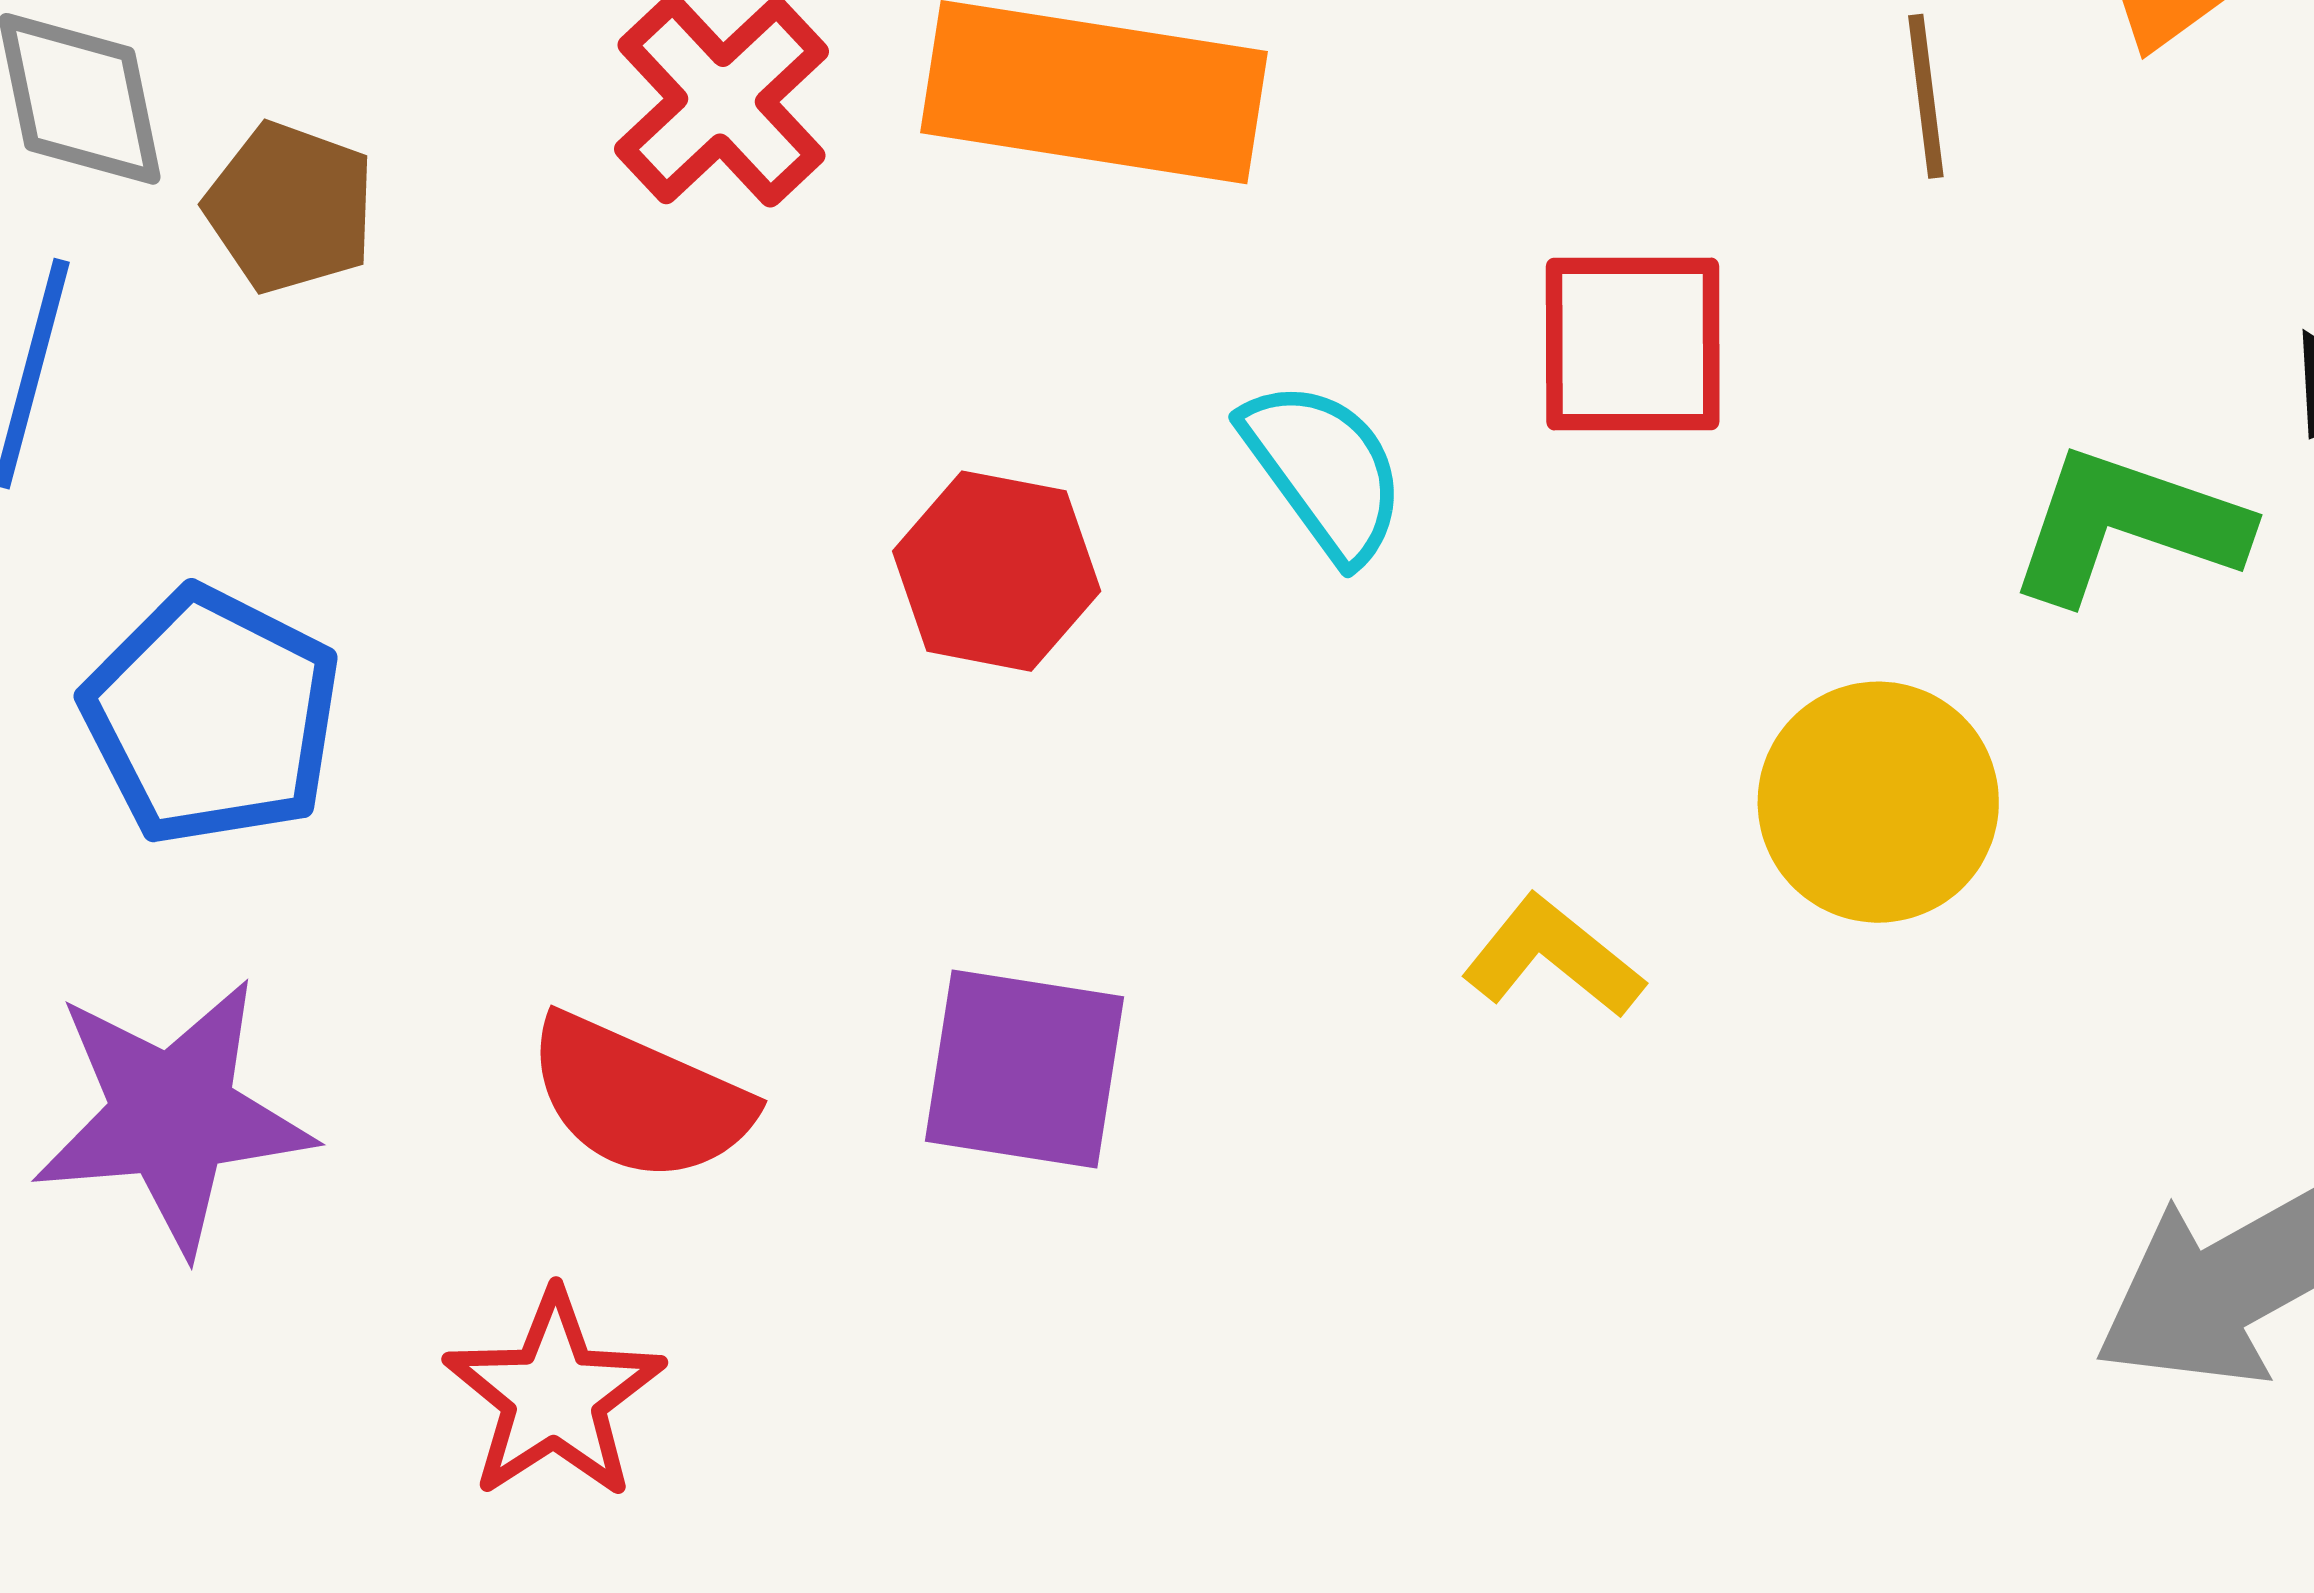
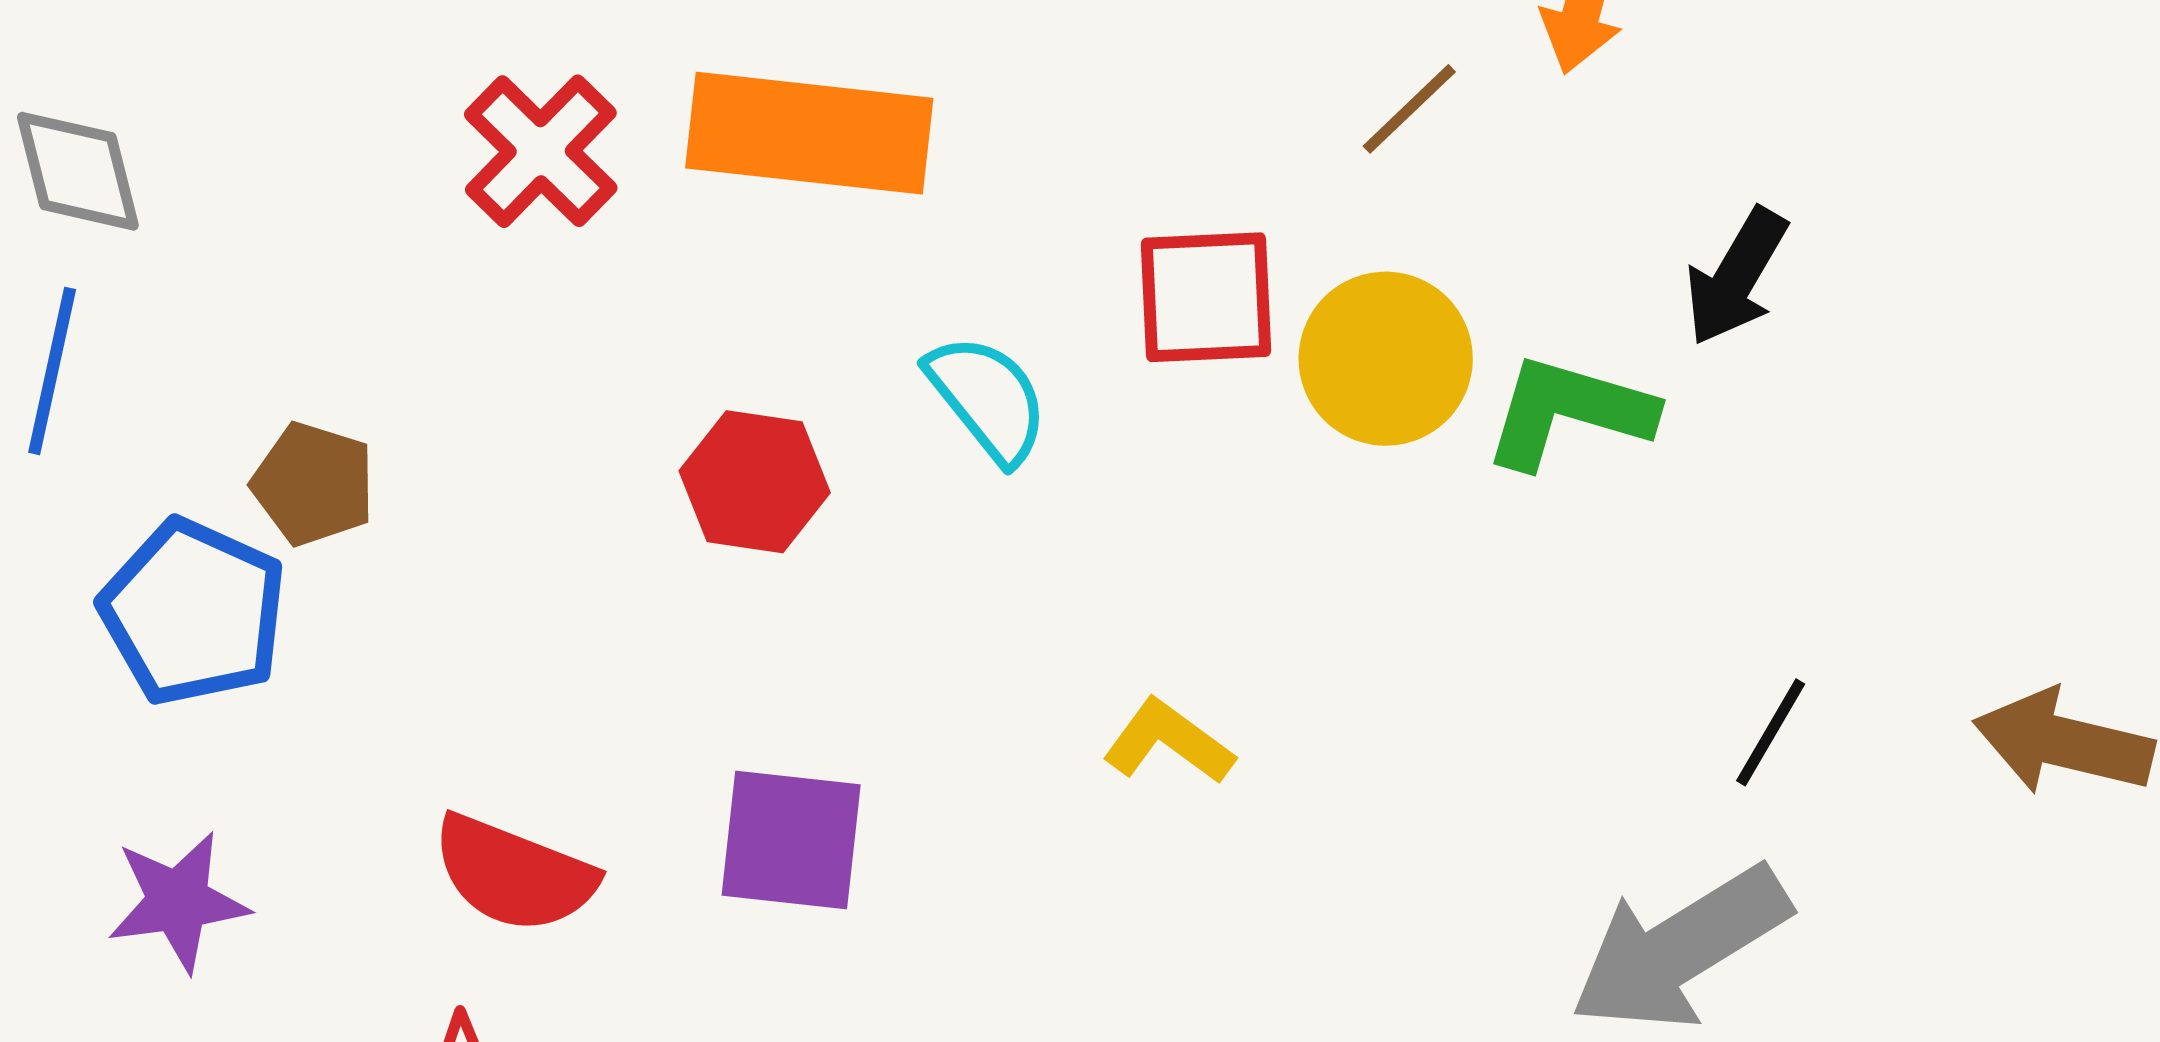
brown line: (1926, 96) -> (1409, 109), turned 56
brown pentagon: (290, 208) -> (313, 484), moved
yellow circle: (1878, 802) -> (1386, 359), moved
purple star: (172, 1116) -> (178, 901), size x0.7

